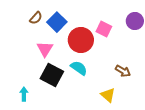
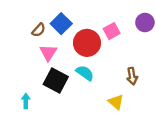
brown semicircle: (36, 18) -> (39, 30), moved
pink square: (104, 29) -> (112, 31), turned 35
brown arrow: (123, 71) -> (132, 76), turned 49

